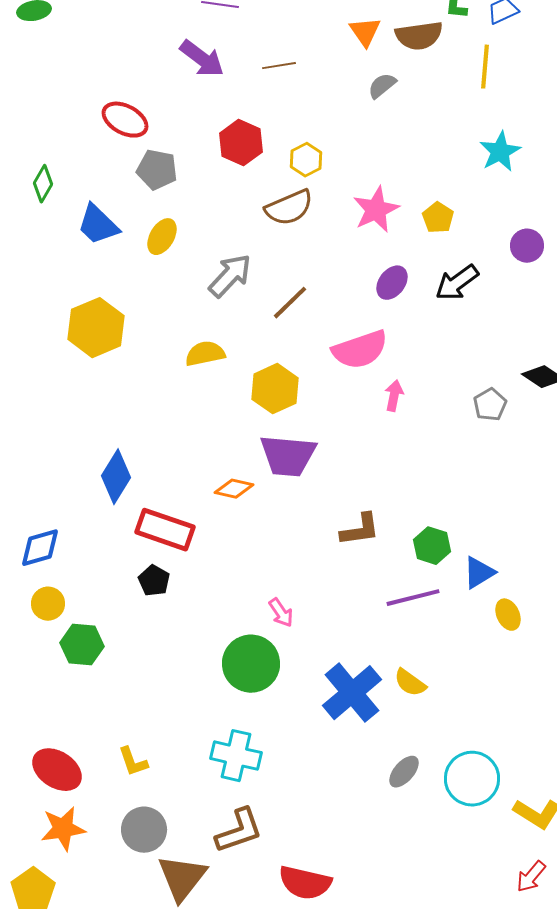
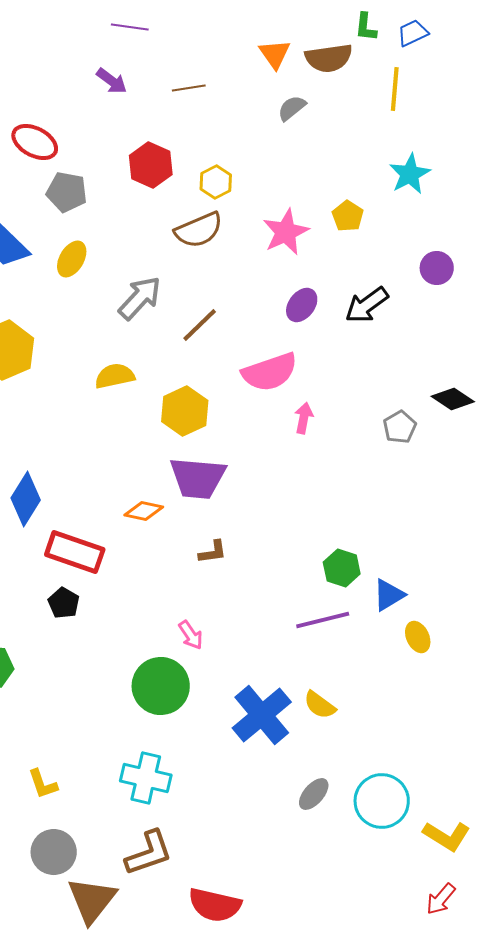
purple arrow: (202, 59) -> (112, 81), size x0.7
yellow pentagon: (438, 218) -> (348, 216), moved
brown L-shape: (360, 530) -> (213, 552), moved, size x0.7

